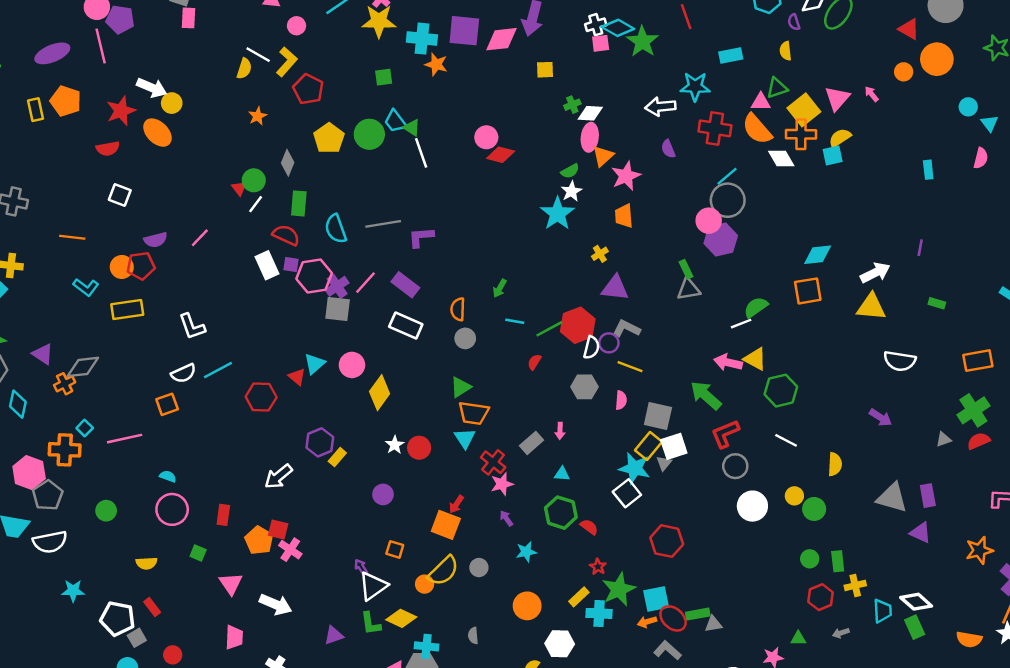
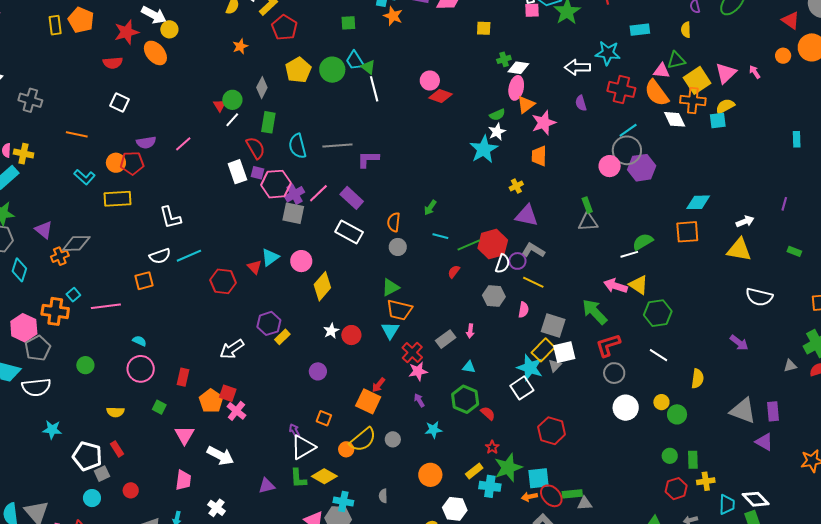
red semicircle: (286, 235) -> (255, 148), turned 30
purple hexagon: (721, 240) -> (642, 168), moved
white arrow: (875, 273) -> (745, 221), size x0.7

